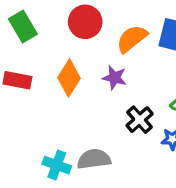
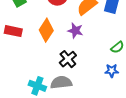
black cross: (140, 120) -> (68, 59), moved

